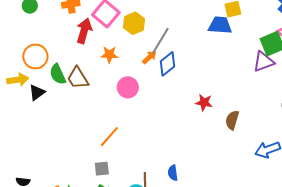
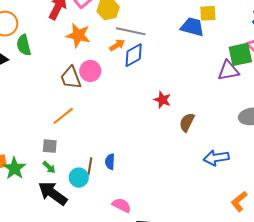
gray line: (160, 41) -> (131, 31), turned 60
orange star: (109, 55) -> (78, 35), size x1.4
brown trapezoid: (78, 78) -> (71, 78), moved
blue semicircle: (173, 173) -> (110, 162), moved

